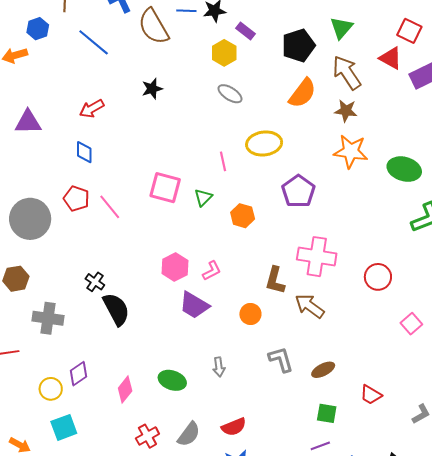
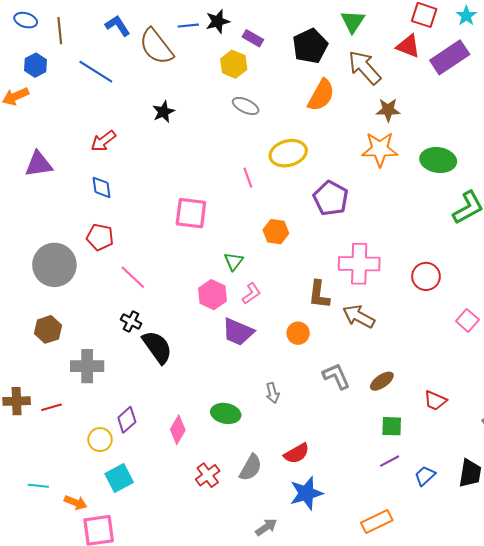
brown star: (346, 111) -> (388, 110), moved
green triangle: (203, 198) -> (234, 261), moved
pink line: (110, 207) -> (133, 277), moved

